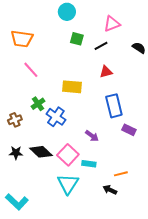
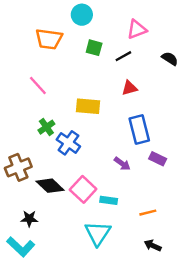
orange trapezoid: (22, 39) -> (49, 39), moved
brown cross: (15, 120) -> (18, 167), moved, size x1.5
purple arrow: (92, 136) -> (122, 164), moved
black star: (16, 153) -> (29, 219), moved
cyan triangle: (68, 184) -> (98, 233), moved
black arrow: (110, 190) -> (153, 246), moved

